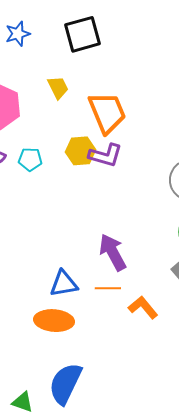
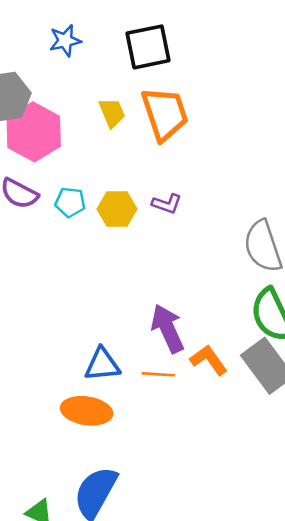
orange trapezoid: (107, 113) -> (165, 114), moved
yellow hexagon: (81, 151) -> (117, 209), moved
purple L-shape: (105, 155) -> (167, 204), size x0.7
orange L-shape: (143, 307) -> (209, 360), moved

